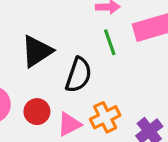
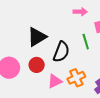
green line: (110, 42) -> (86, 42), moved
red circle: (37, 112) -> (37, 65), moved

